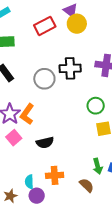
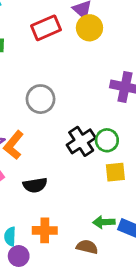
black cross: (70, 68) -> (81, 141), moved, turned -35
green arrow: (98, 166) -> (104, 222), turned 98
brown semicircle: (87, 185) -> (87, 247), turned -35

